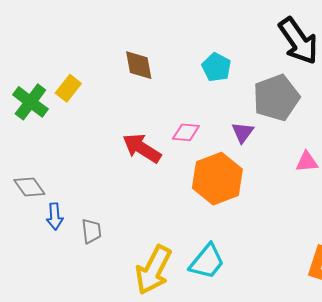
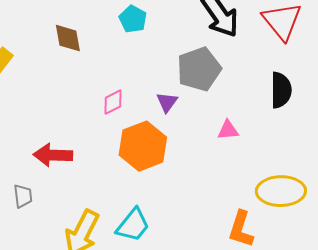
cyan pentagon: (216, 67) -> (133, 19), moved
pink diamond: (186, 132) -> (113, 102), turned -32
red arrow: (142, 148) -> (53, 155), moved, turned -30

